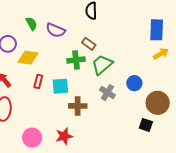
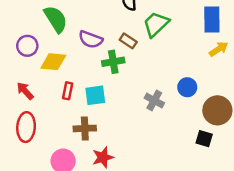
green semicircle: (31, 24) -> (56, 19), size x1.6
purple semicircle: (56, 30) -> (91, 39), moved
green trapezoid: (102, 65) -> (156, 24), moved
brown cross: (78, 106) -> (85, 128), moved

